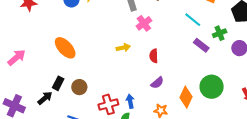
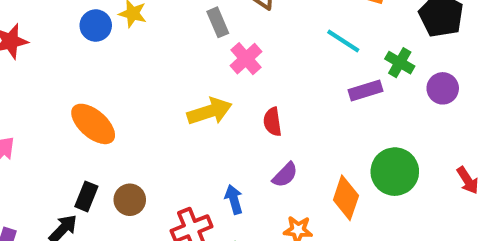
green cross: (220, 33) -> (400, 63), turned -32
purple rectangle: (201, 45) -> (365, 91), turned -49
yellow arrow: (123, 48) -> (210, 111), size x1.5
blue arrow: (130, 101) -> (234, 199), moved

